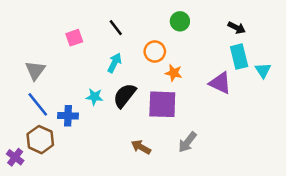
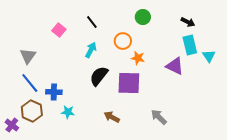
pink square: (74, 38) -> (59, 30), turned -32
cyan star: (94, 97) -> (68, 112), moved
gray arrow: (187, 142) -> (159, 117), moved, turned 96

